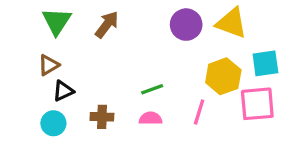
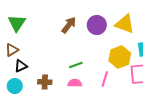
brown arrow: (107, 25) -> (69, 25), moved

